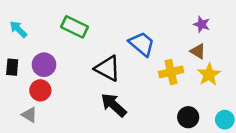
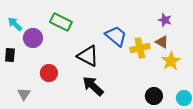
purple circle: (44, 65) -> (33, 38), moved
yellow cross: (171, 72) -> (140, 48), moved
red circle: (40, 90) -> (49, 73), moved
gray triangle: (29, 115) -> (24, 94), turned 32

